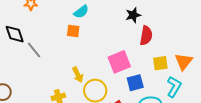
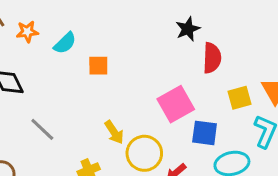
cyan semicircle: (81, 12) -> (65, 43), moved
gray line: (34, 50) -> (42, 129), moved
blue square: (135, 83) -> (205, 133), turned 30

